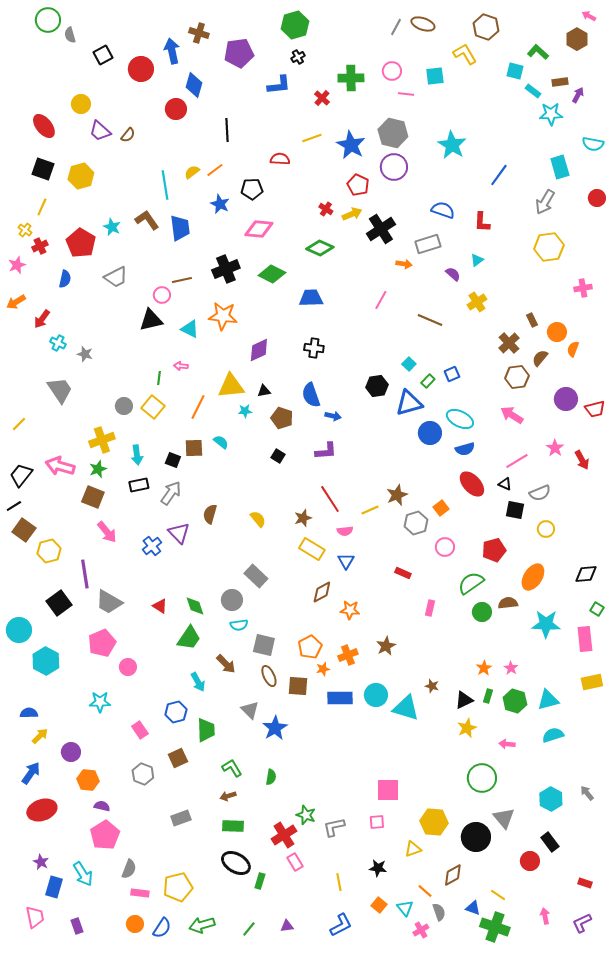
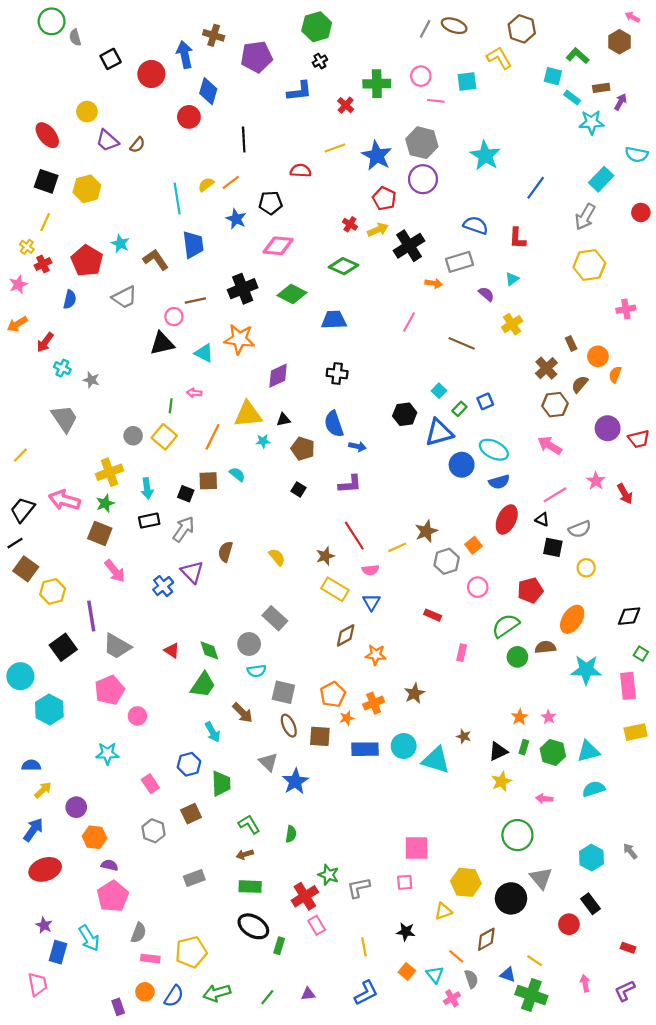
cyan rectangle: (560, 167) -> (601, 179), turned 60
brown L-shape: (147, 220) -> (156, 260), moved
red ellipse: (472, 484) -> (507, 519), turned 68
purple rectangle: (77, 926) -> (118, 1007), moved

